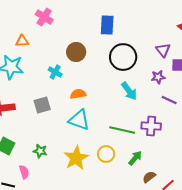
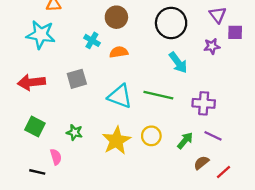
orange semicircle: (78, 94) -> (119, 52), moved
purple line: (169, 100) -> (213, 136), moved
green line: (122, 130) -> (158, 95), moved

